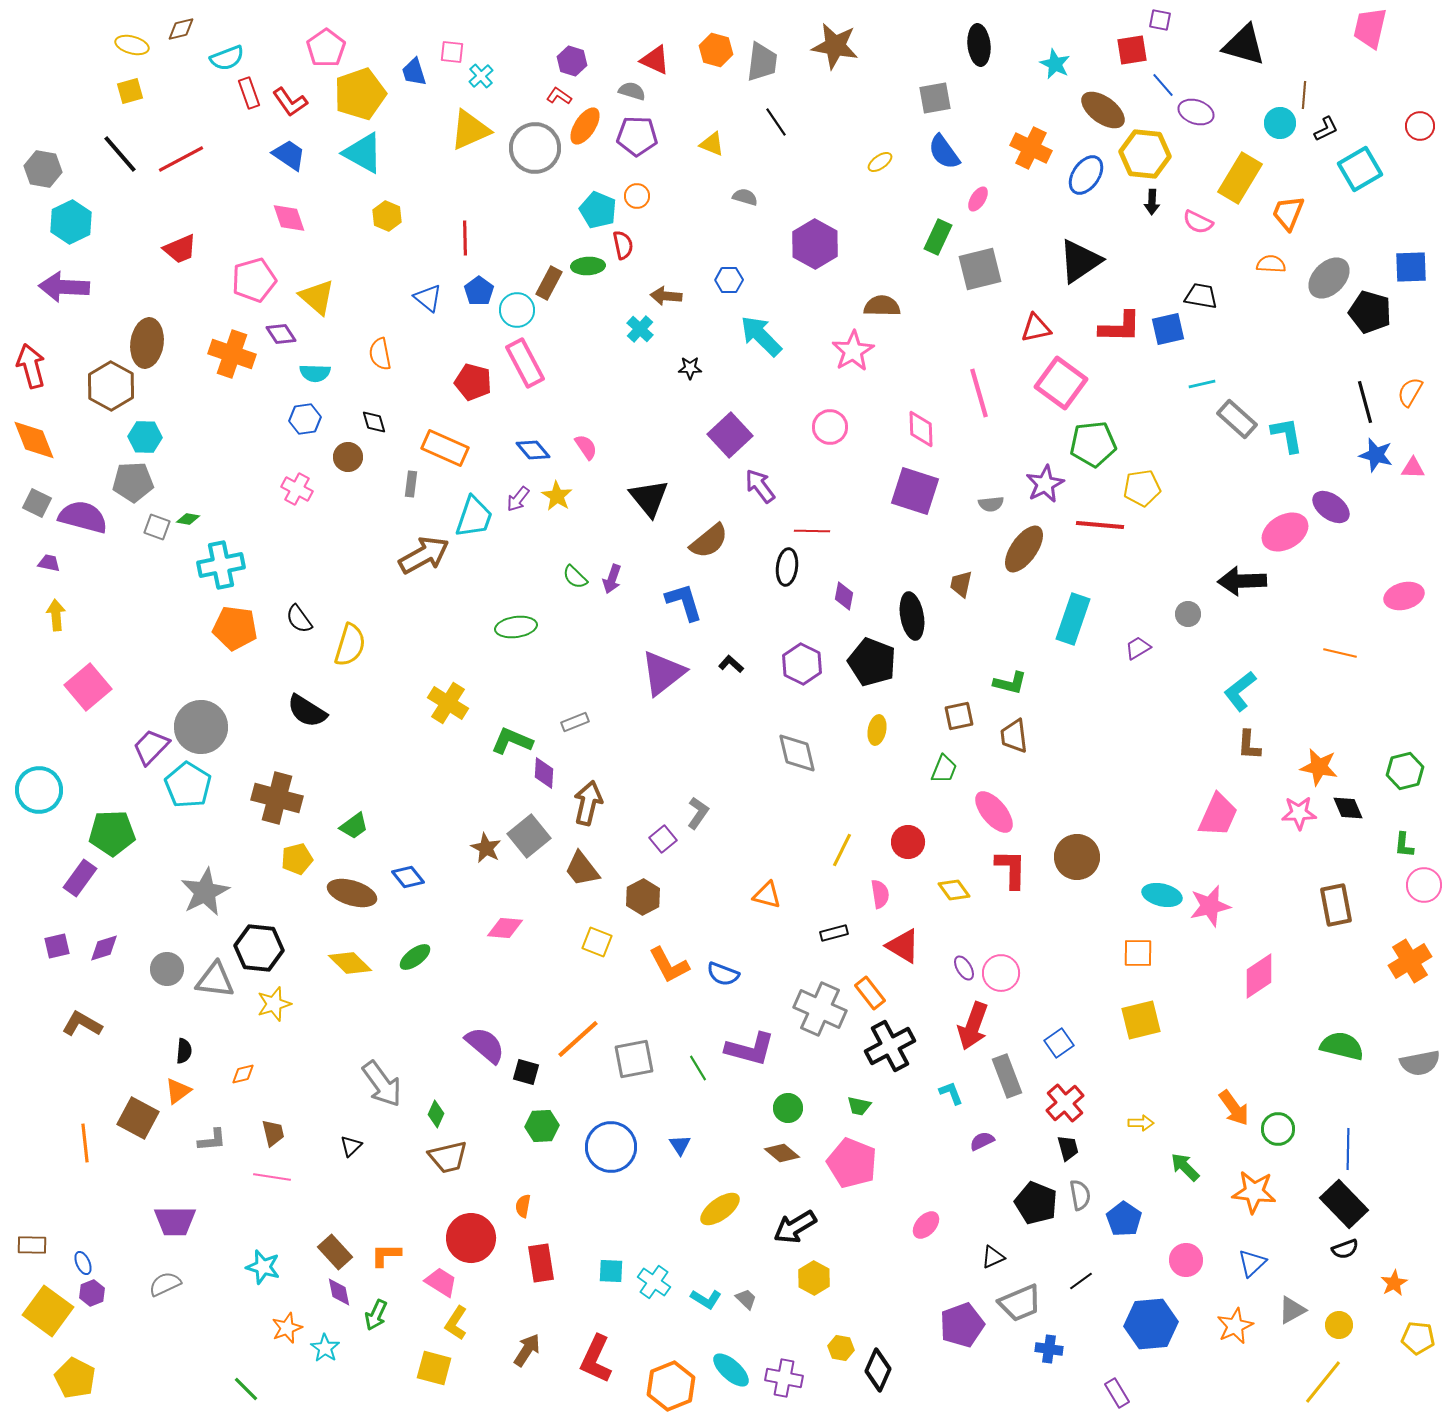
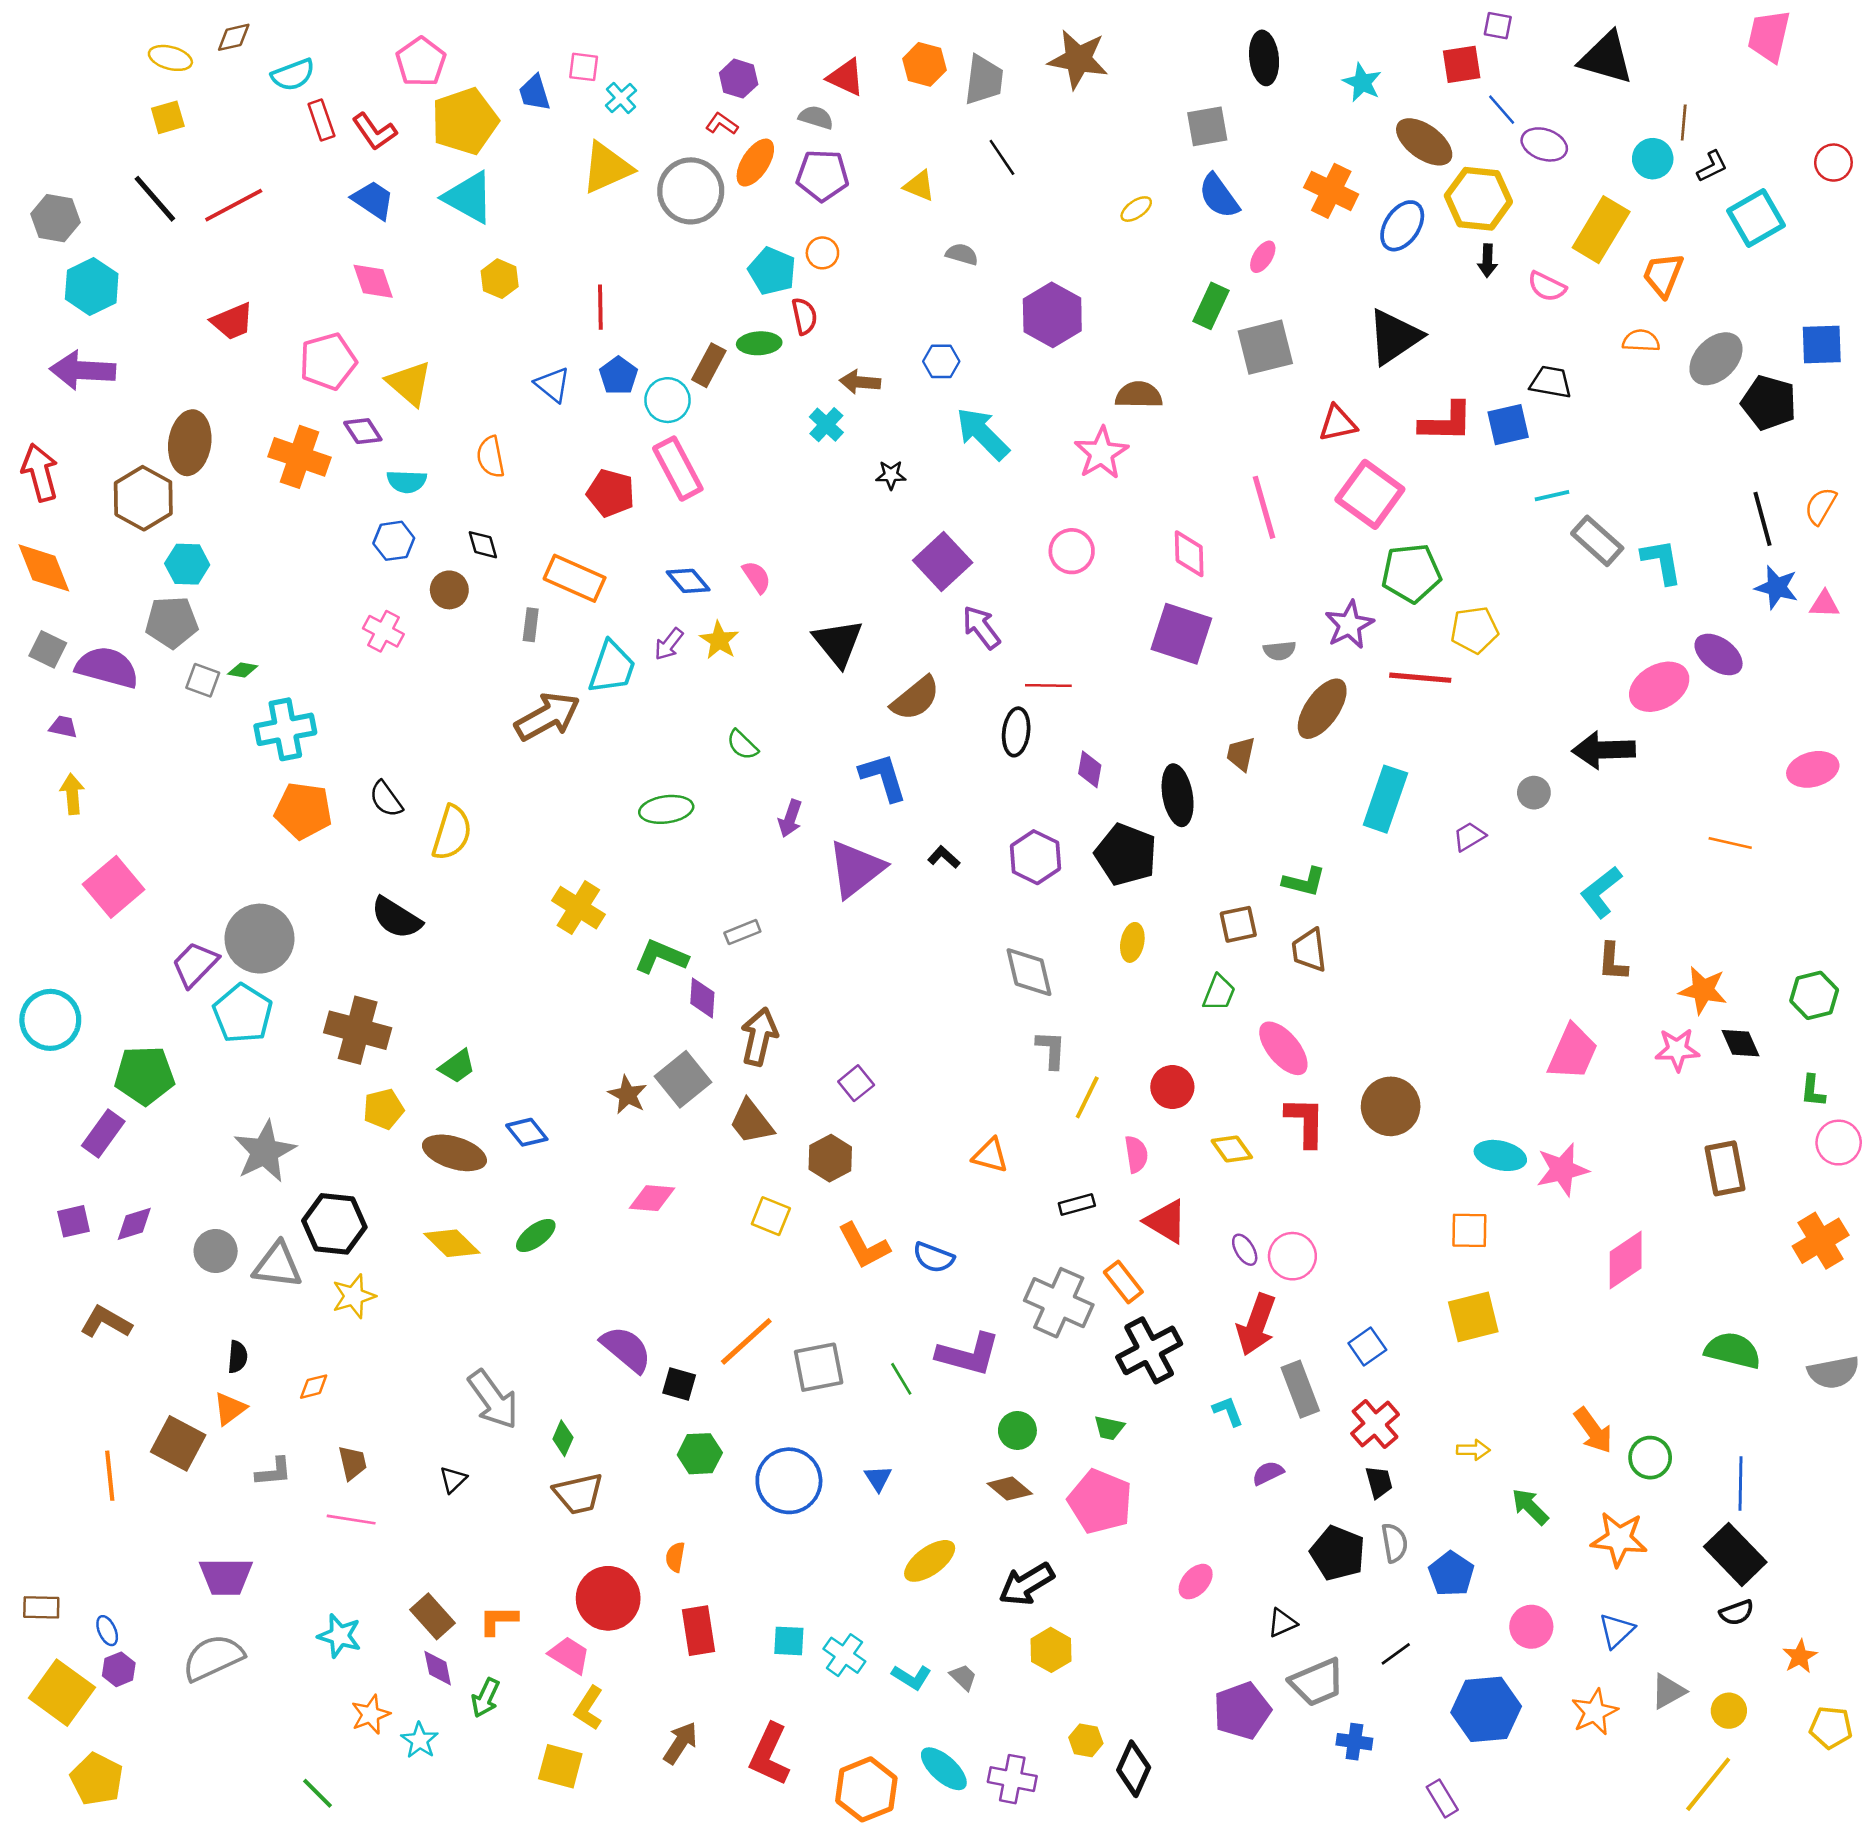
purple arrow: (612, 579) -> (790, 818), moved
gray L-shape: (698, 813) -> (1051, 1050), moved, turned -32
gray semicircle: (165, 1284) -> (213, 1658), size x1.5

